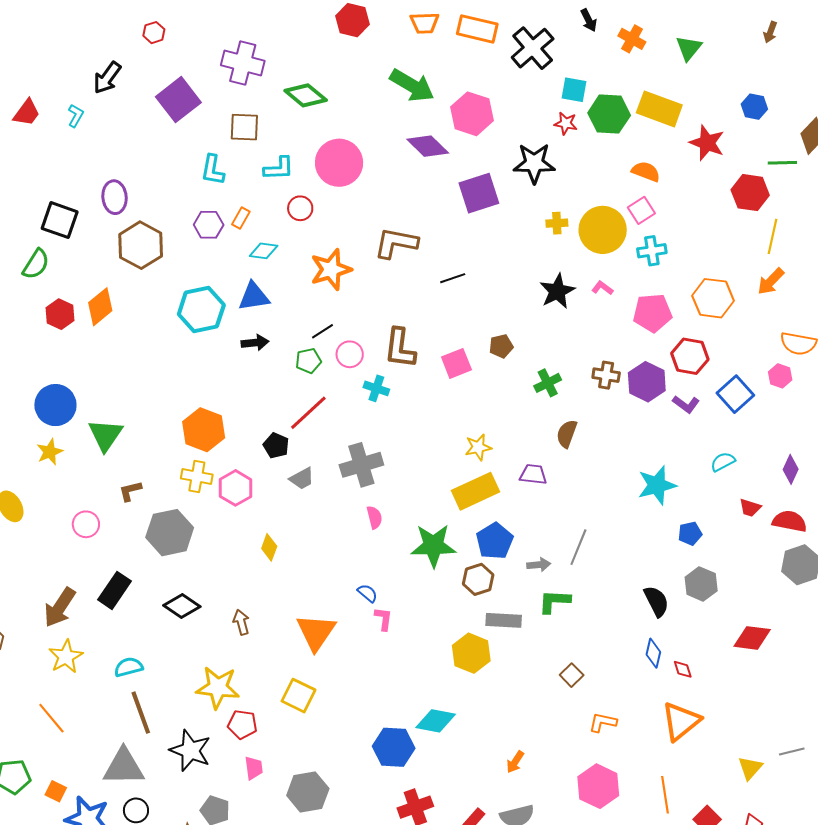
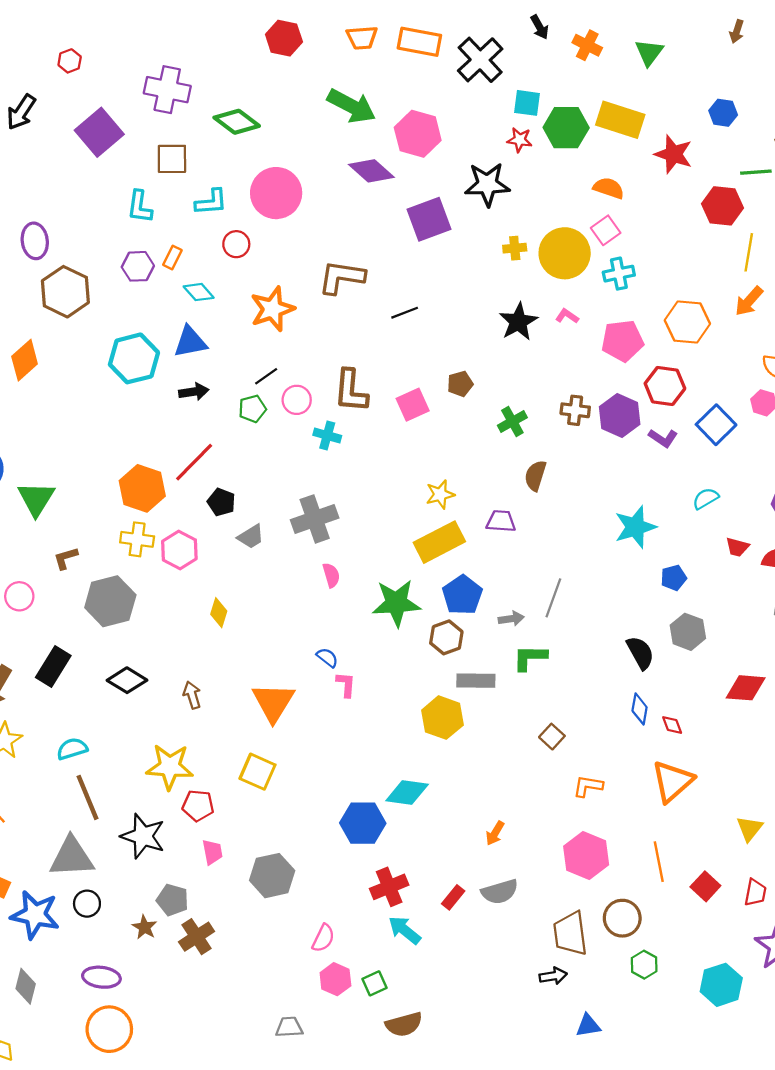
cyan diamond: (264, 251) -> (199, 292), turned 44
red line: (308, 413) -> (194, 462), moved

